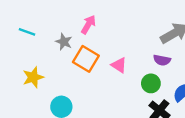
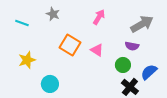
pink arrow: (88, 25) -> (99, 17), moved
gray star: (64, 42) -> (53, 14), moved

